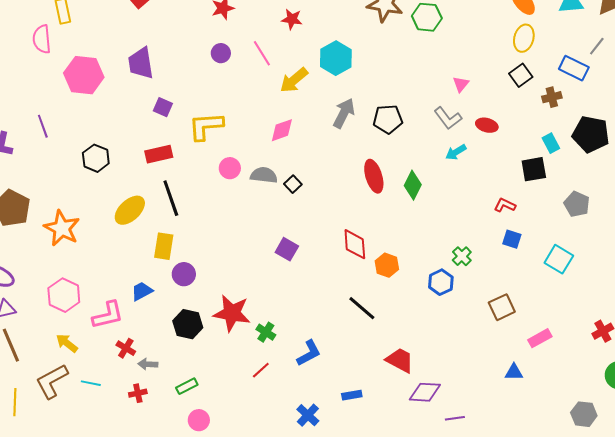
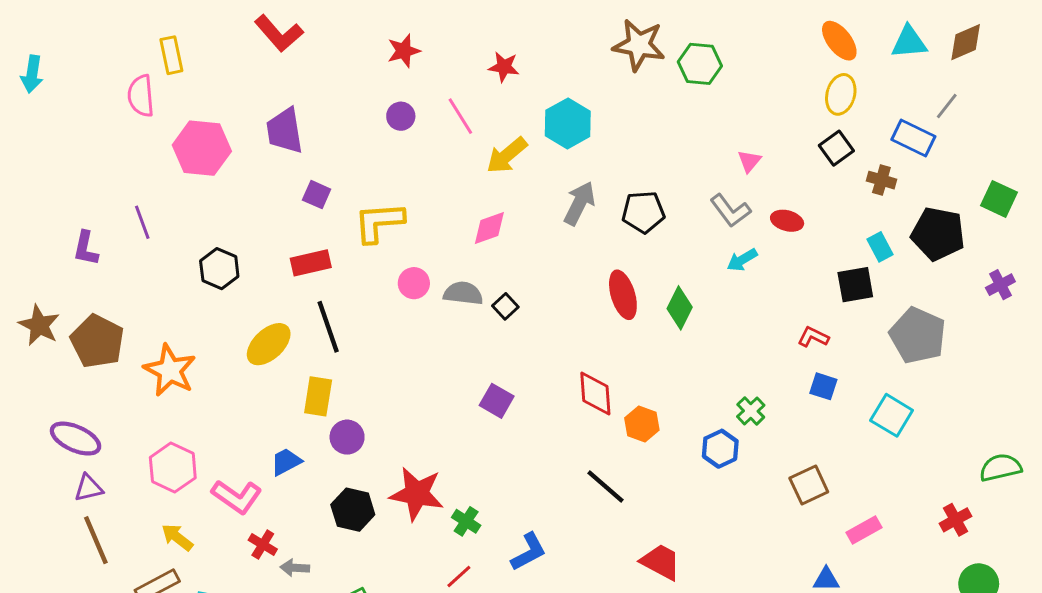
brown cross: (552, 97) -> (881, 180), turned 30
gray pentagon: (577, 204) -> (918, 335), size x1.5
pink L-shape: (108, 315) -> (237, 497), turned 48

